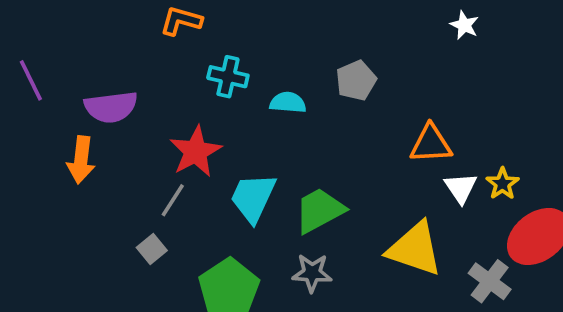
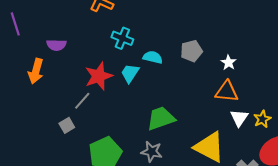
white star: (464, 25) -> (229, 63), moved
purple semicircle: (111, 107) -> (56, 45), size x0.7
cyan trapezoid: (253, 198) -> (130, 73), moved, size x0.7

